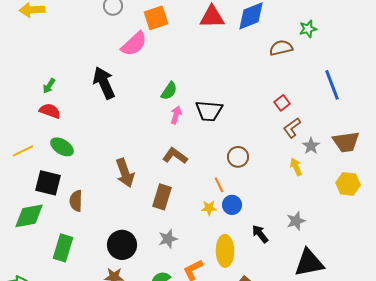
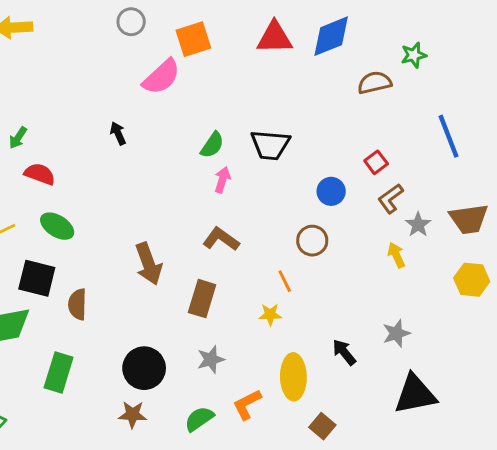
black arrow: (104, 83) -> (118, 133), size x0.5
green arrow: (49, 86) -> (18, 138), moved
black trapezoid: (209, 111) -> (270, 145), moved
blue circle: (232, 205) -> (331, 191), moved

